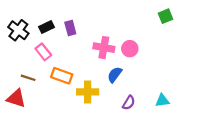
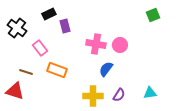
black rectangle: (47, 27) -> (49, 14), moved
yellow cross: (88, 92) -> (93, 96), moved

